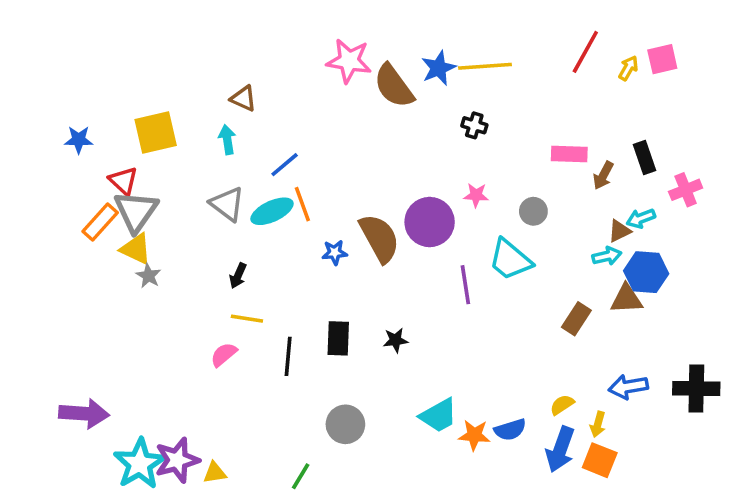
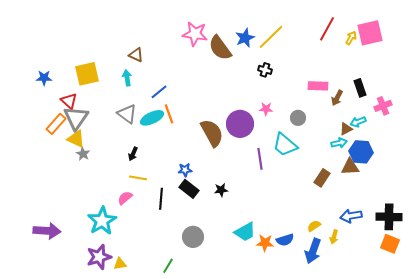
pink square: (662, 59) -> (370, 33), size x1.5
yellow line: (485, 66) -> (271, 37), turned -40
blue star: (335, 252) -> (185, 170), moved
black rectangle: (338, 338) -> (189, 189), turned -54
orange square: (600, 460) -> (390, 244), moved
cyan star: (140, 464) -> (102, 221), moved

